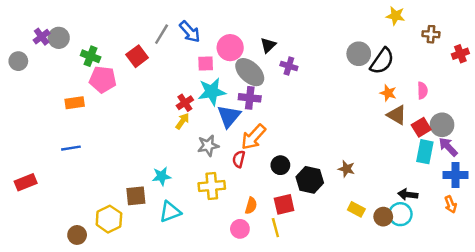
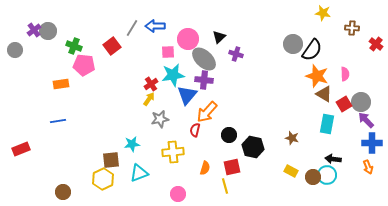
blue arrow: (190, 32) -> (155, 26), turned 132
red cross: (460, 54) -> (376, 44), turned -32
orange star: (388, 93) -> (317, 76), size x1.6
gray star: (208, 146) -> (160, 119), moved
cyan rectangle: (425, 152) -> (327, 124), moved
brown star: (346, 169) -> (292, 138), moved
yellow hexagon: (109, 219) -> (103, 179), moved
pink circle: (240, 229) -> (178, 194), moved

